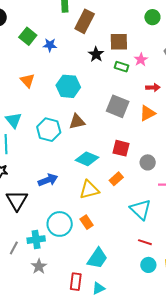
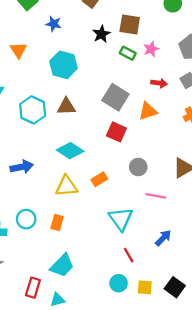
blue star: (50, 45) -> (54, 24), moved
red square: (121, 148) -> (116, 132), moved
orange rectangle: (87, 222) -> (57, 222), turned 40
cyan circle: (60, 224) -> (26, 219), size x0.7
red line: (145, 242) -> (129, 255), moved, turned 32

